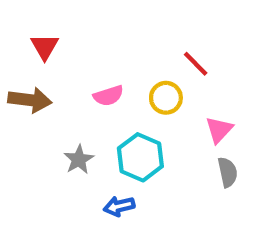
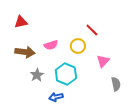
red triangle: (45, 47) -> (21, 22), turned 48
brown arrow: (30, 100) -> (25, 52), moved
gray semicircle: (228, 172) -> (116, 84), moved

